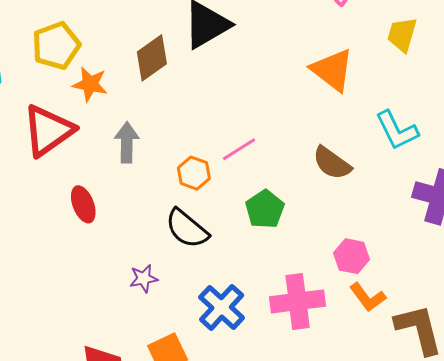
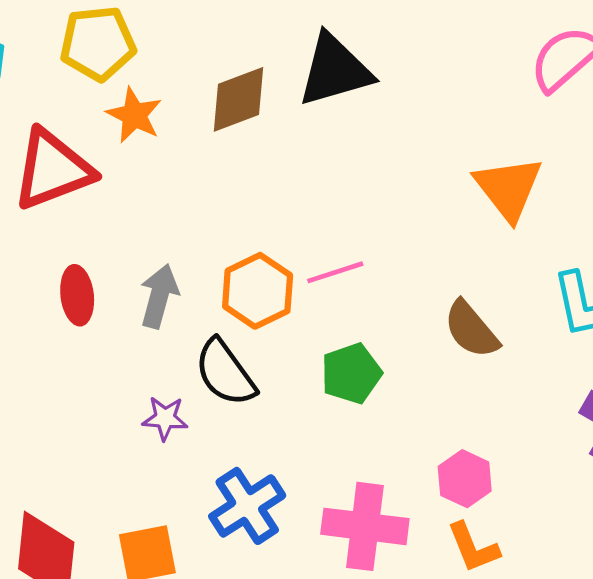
gray arrow: (127, 142) -> (159, 296), moved
orange hexagon: (194, 173) -> (258, 291), size x1.4
purple star: (144, 278) -> (165, 418), moved

